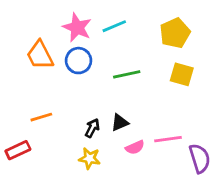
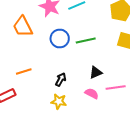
blue circle: (78, 61) -> (60, 38), moved
black triangle: (120, 123) -> (96, 72), moved
pink semicircle: (135, 147) -> (92, 94), turned -128

